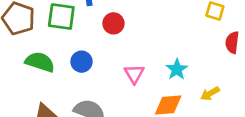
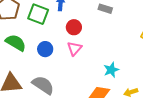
pink triangle: (134, 74) -> (74, 48), moved

